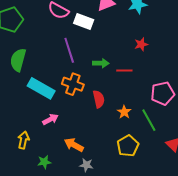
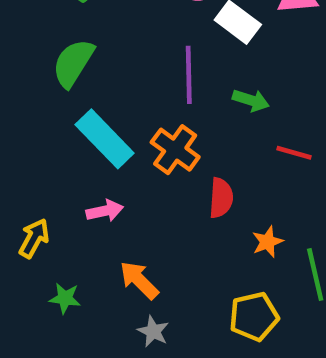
green arrow: (101, 63) -> (251, 100), moved

